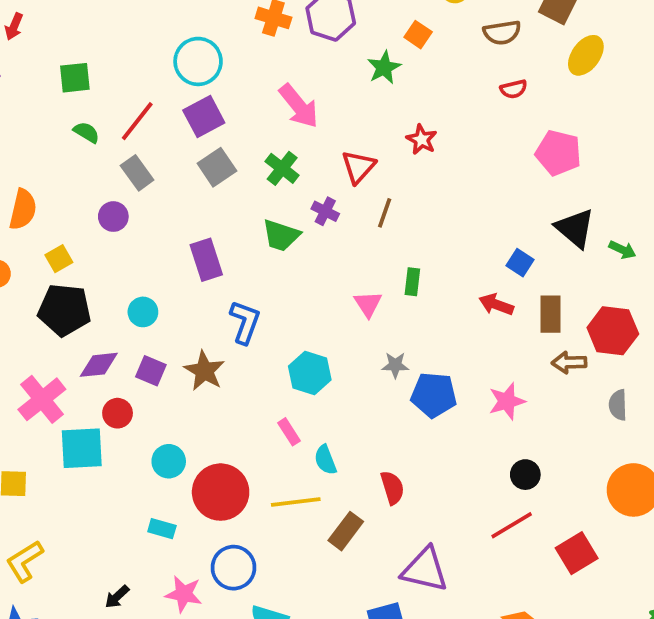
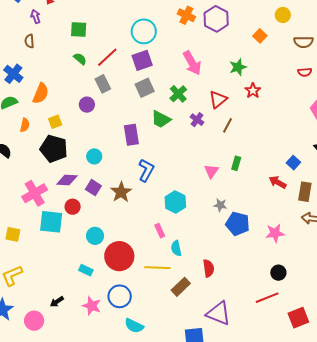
green star: (384, 68) -> (238, 67), moved
green trapezoid: (281, 235) -> (161, 119), moved

